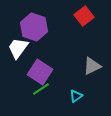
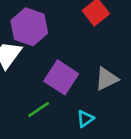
purple square: (40, 72) -> (61, 77), moved

